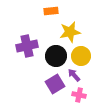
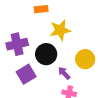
yellow circle: (81, 56) -> (85, 59), moved
purple square: (55, 84) -> (26, 74), moved

